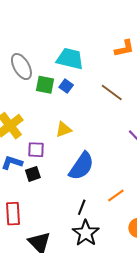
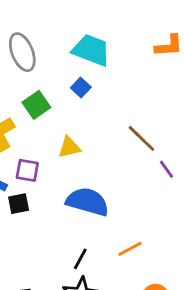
green square: (45, 85) -> (36, 105), moved, turned 36
brown line: (112, 93) -> (141, 138), moved
blue semicircle: (81, 166) -> (87, 202), turned -116

